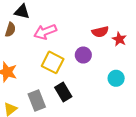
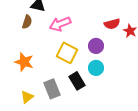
cyan circle: (116, 78) -> (96, 68), moved

